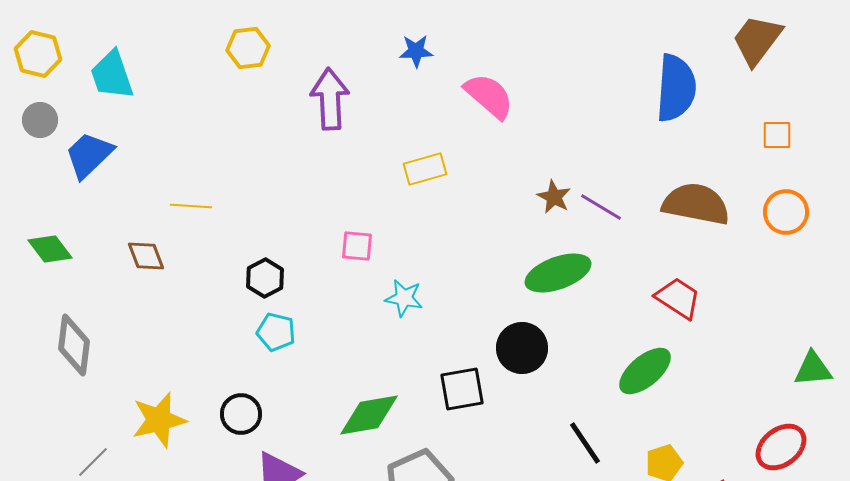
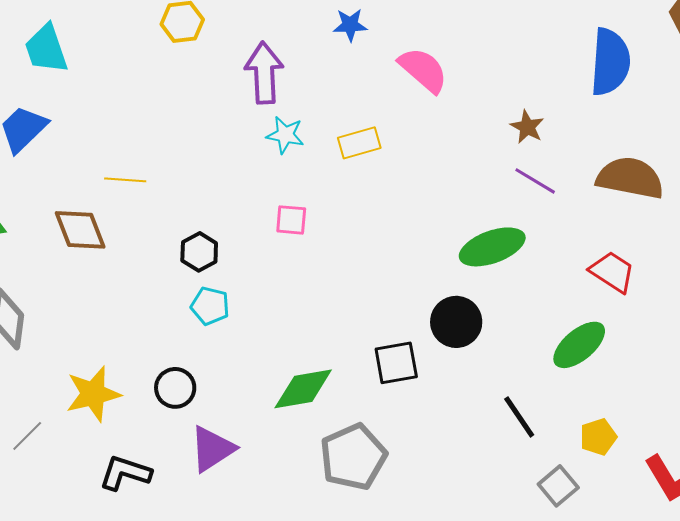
brown star: (554, 197) -> (527, 127), moved
brown diamond: (146, 256) -> (80, 230), size x1.4
cyan star: (404, 298) -> (285, 135), moved

